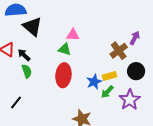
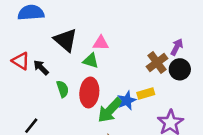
black triangle: (32, 27) -> (65, 40), moved
green semicircle: (27, 71) -> (63, 89), moved
black circle: (136, 71) -> (180, 69), moved
green arrow: (107, 92) -> (110, 110), moved, size x1.6

